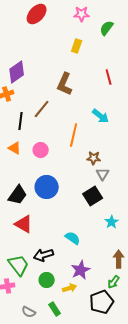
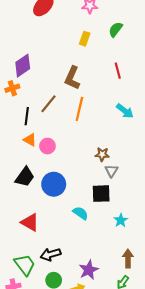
green semicircle: (107, 28) -> (116, 29), moved
cyan arrow: (101, 116) -> (125, 111), moved
orange line: (74, 135) -> (79, 109), moved
orange triangle: (15, 148) -> (30, 140), moved
black trapezoid: (18, 195) -> (25, 177), moved
black square: (93, 196) -> (101, 194), turned 30
cyan semicircle: (73, 238) -> (80, 213), moved

